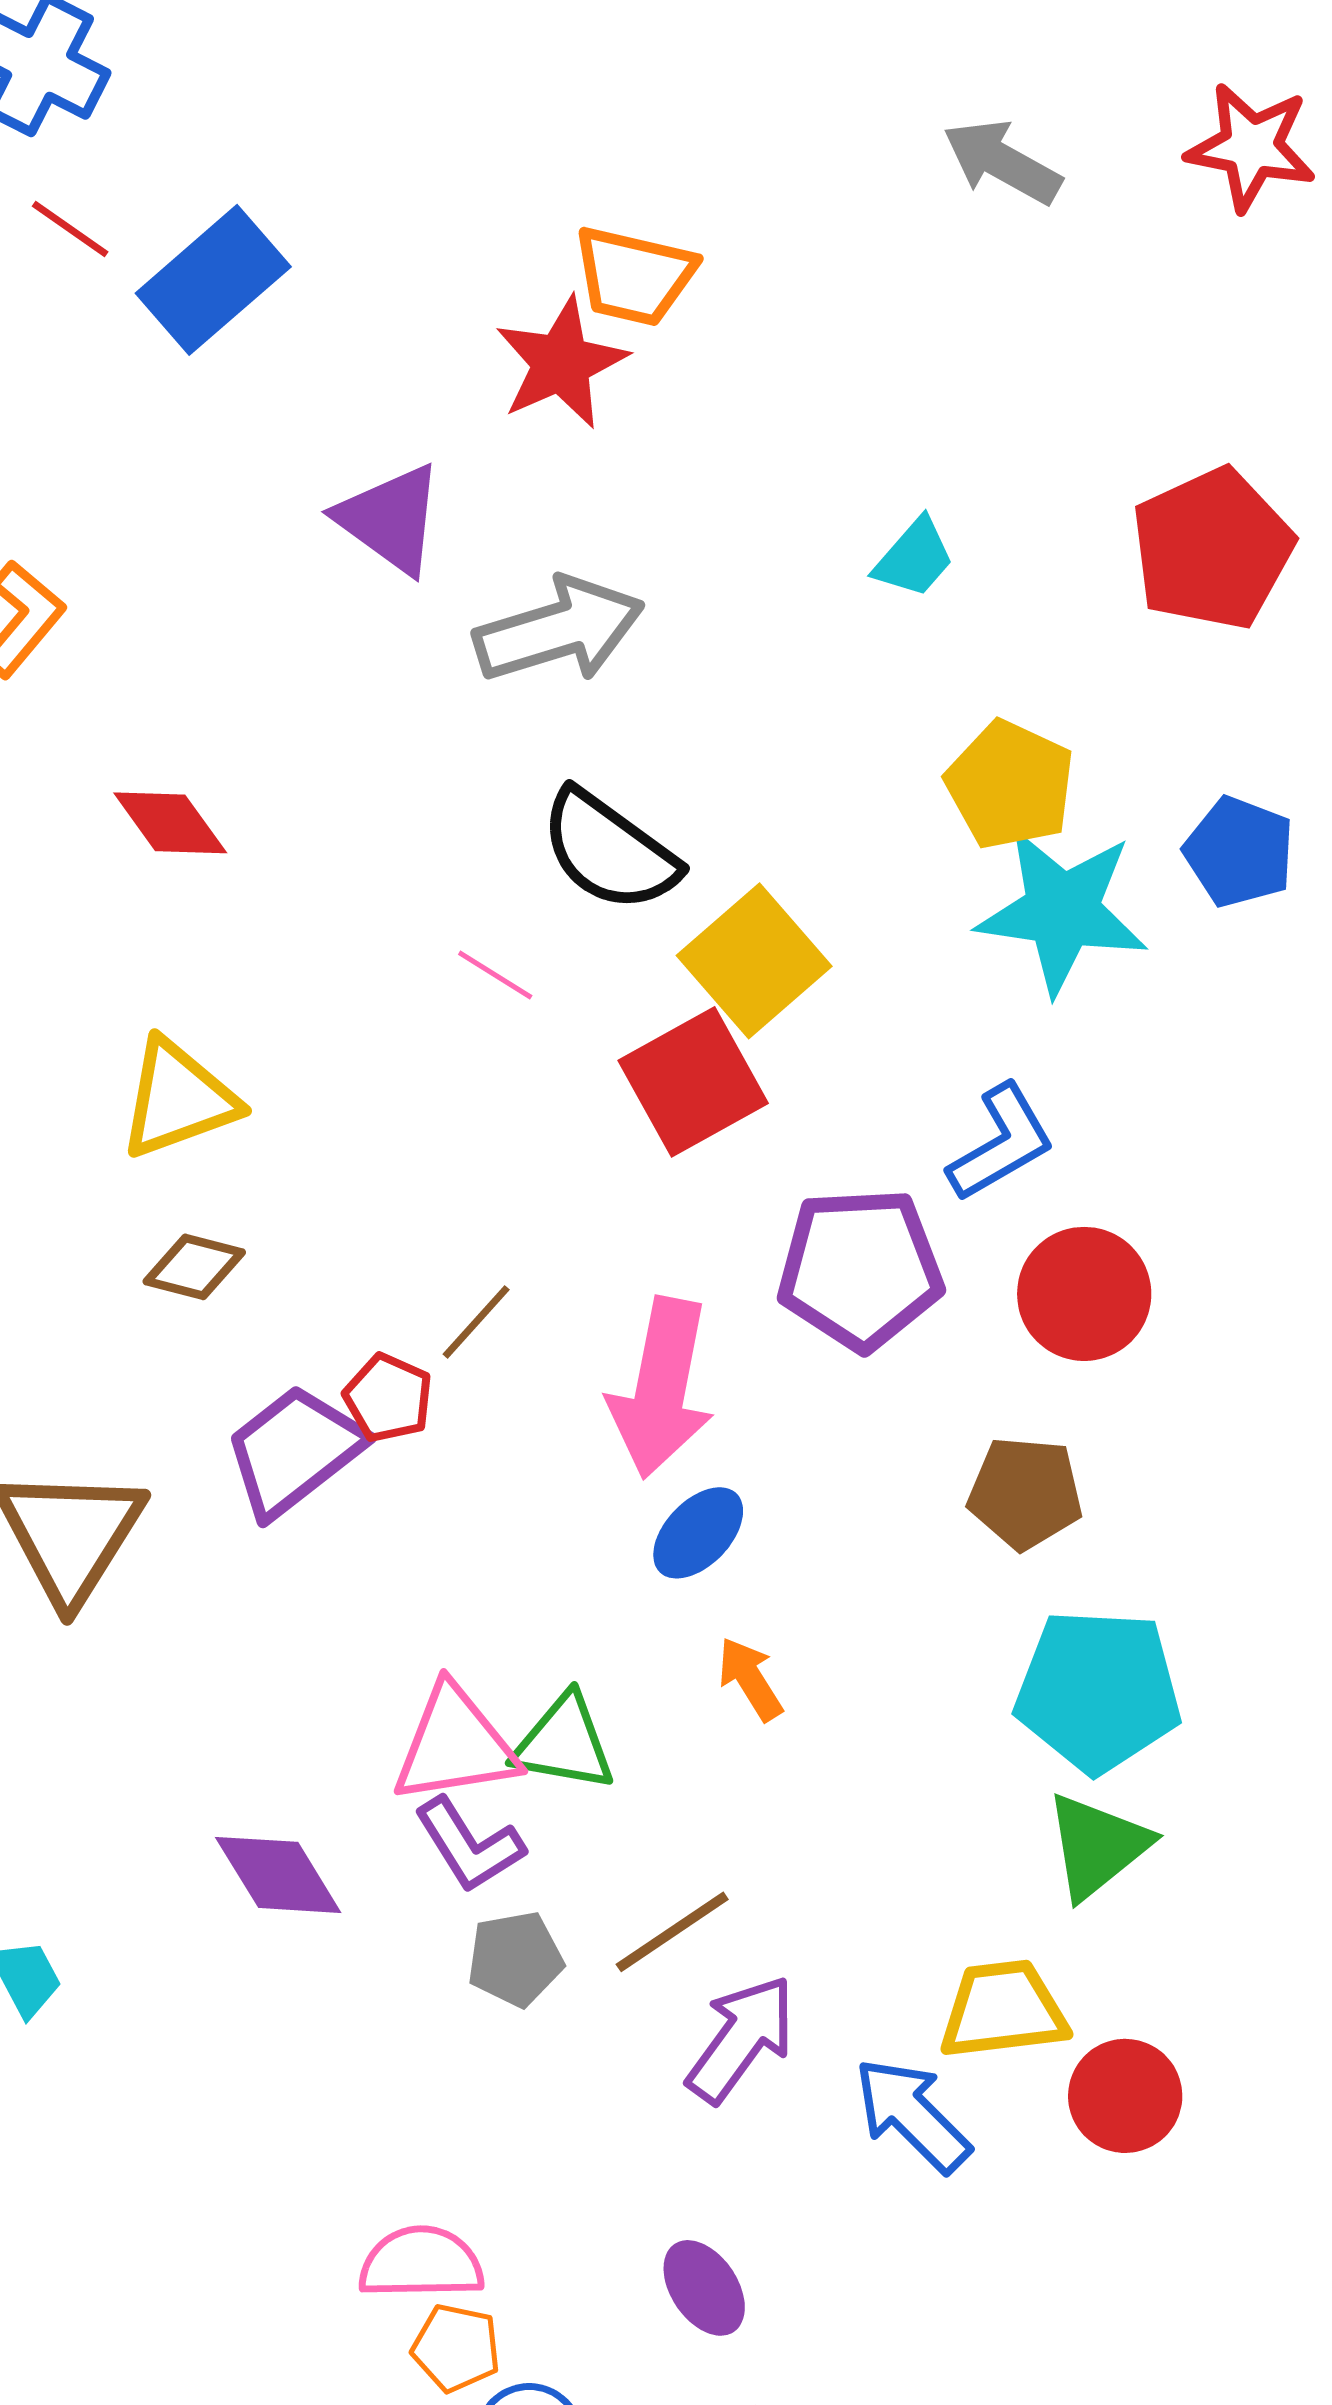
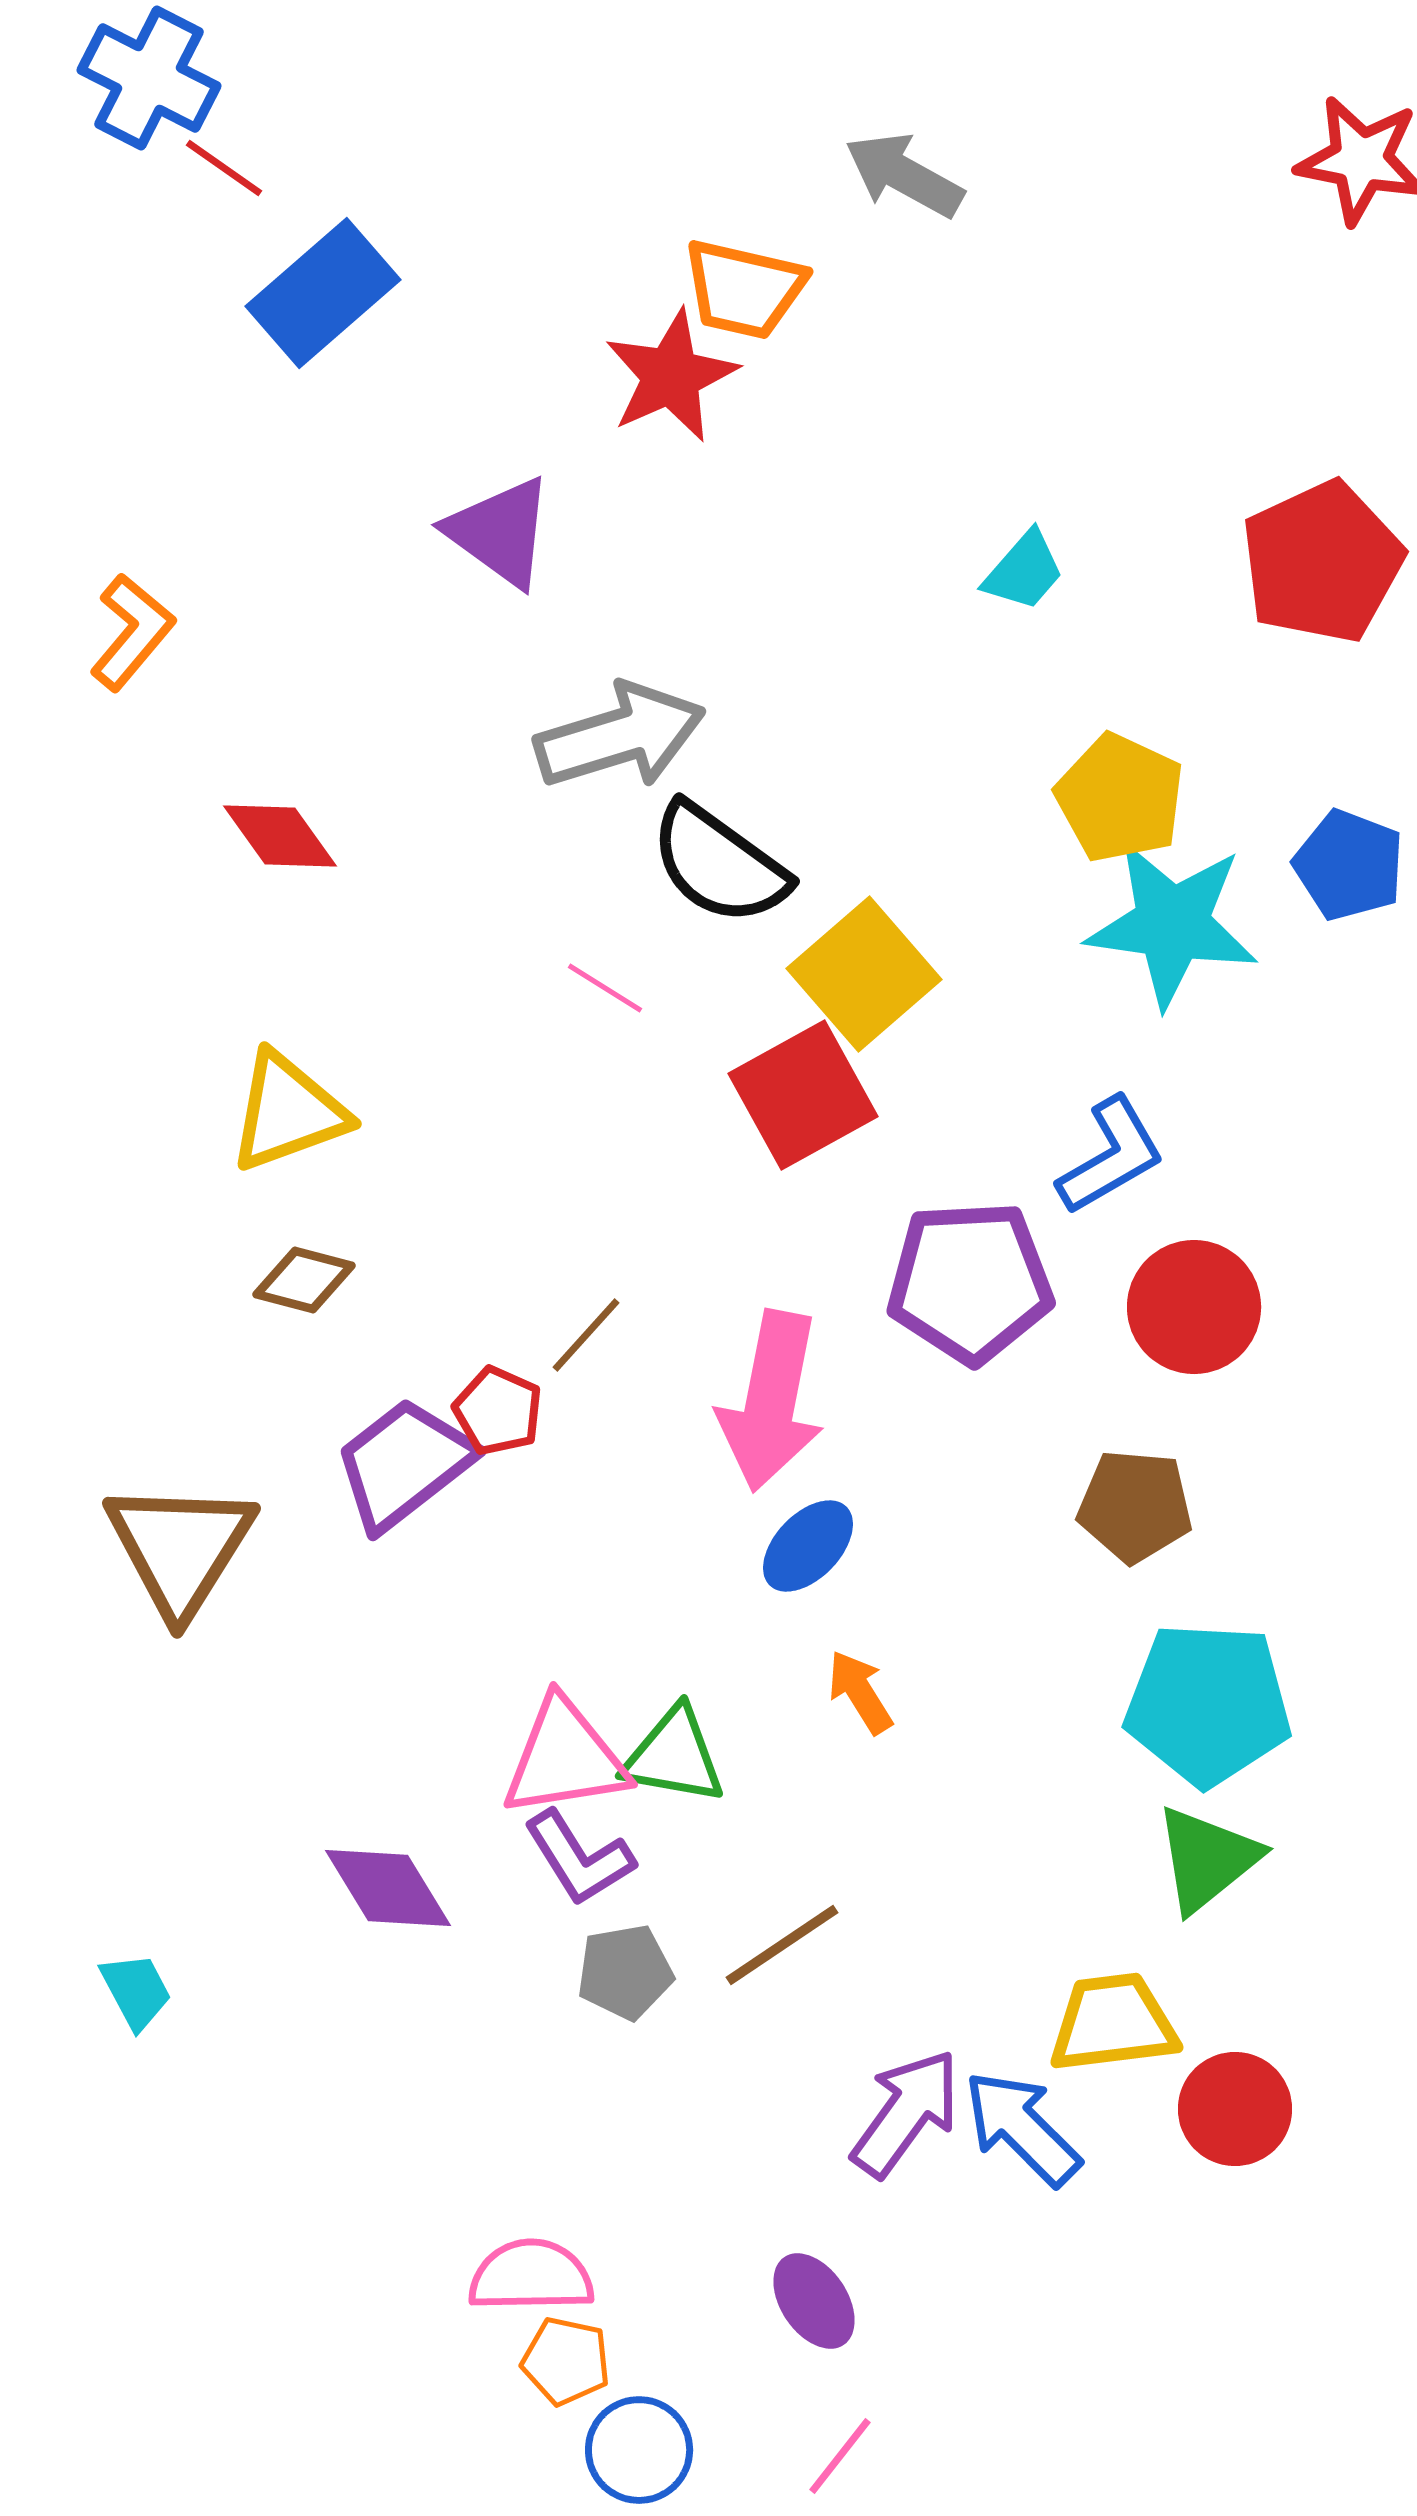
gray arrow: (1002, 162) -> (904, 175), moved
red line: (70, 229) -> (224, 168), moved
gray arrow: (559, 630) -> (620, 736), moved
purple arrow: (741, 2039) -> (906, 2113), moved

